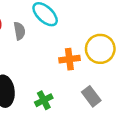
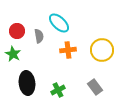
orange cross: (69, 59) -> (68, 50), moved

